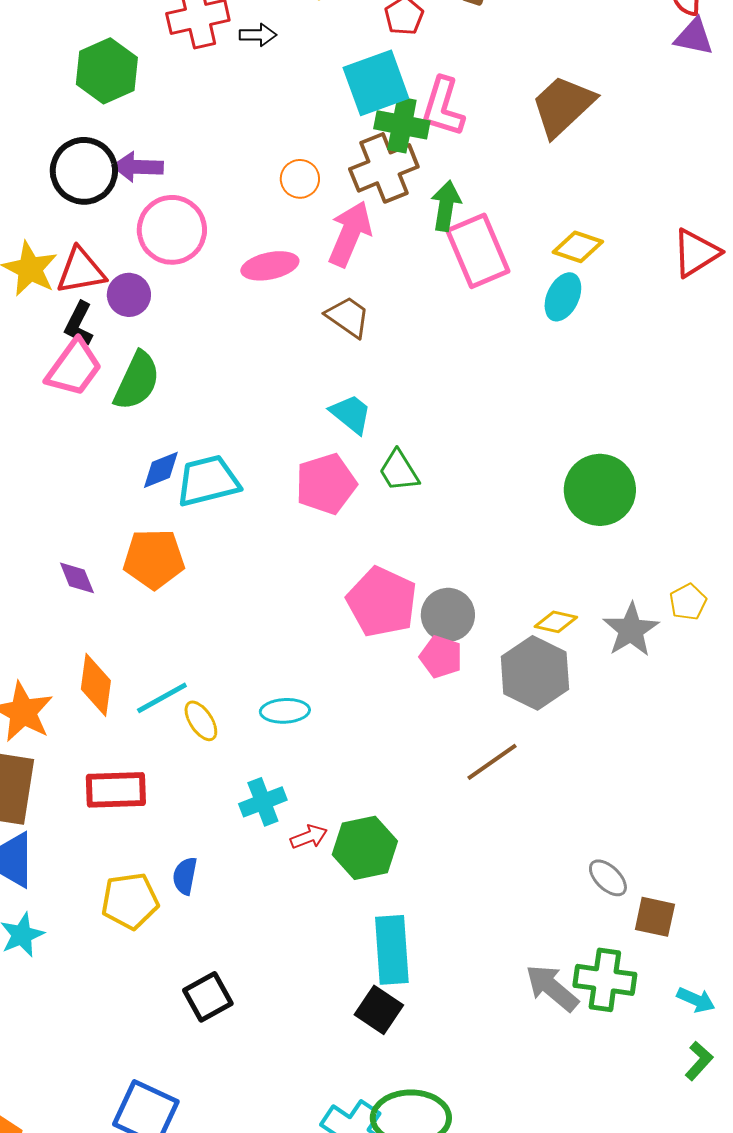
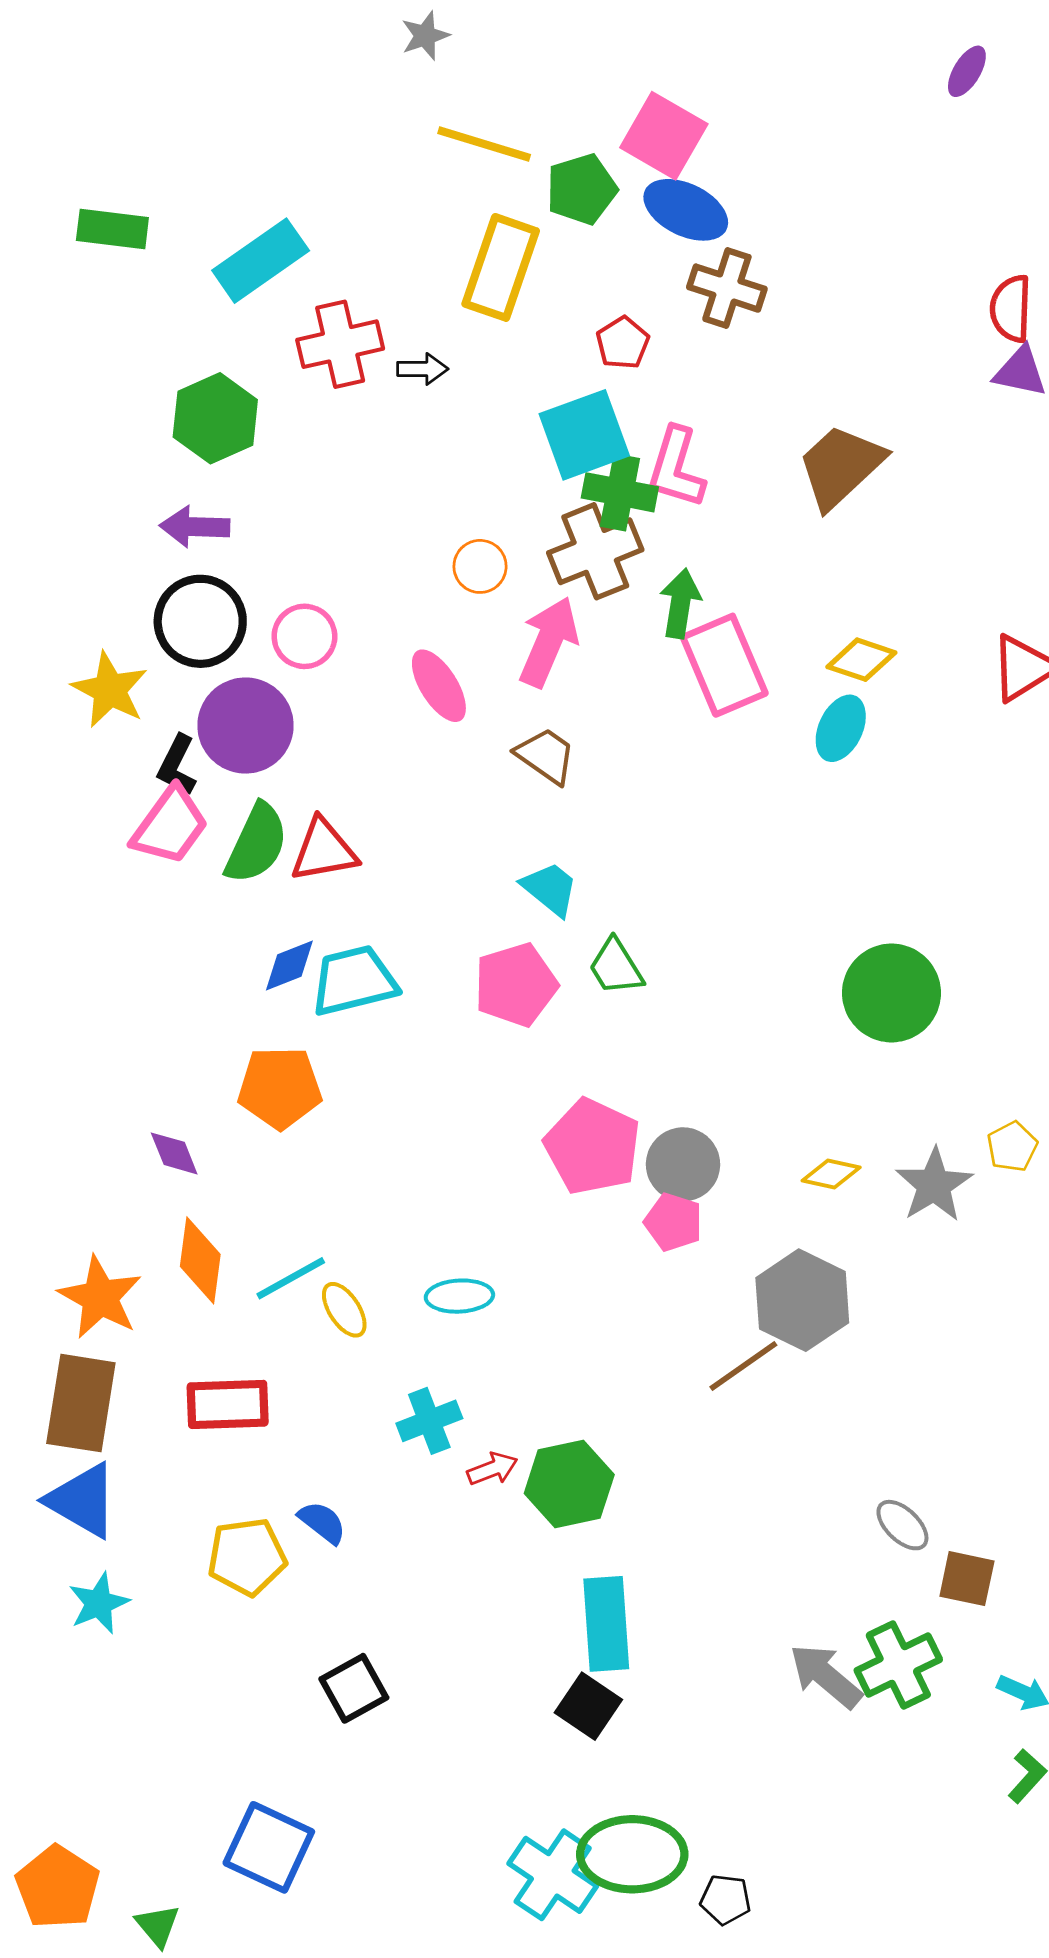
purple arrow: (138, 167) -> (195, 527), moved
black circle: (84, 171) -> (200, 621), moved
pink circle: (172, 230) -> (304, 636), size x0.7
pink ellipse: (270, 266) -> (439, 686), turned 70
red triangle: (81, 271) -> (324, 850), moved
purple circle: (129, 295) -> (245, 726), size x1.6
purple diamond: (77, 578) -> (174, 1153), moved
gray hexagon: (535, 673) -> (802, 1300), moved
blue semicircle: (185, 876) -> (322, 1522), turned 117
green cross: (605, 980) -> (898, 1665), turned -34

